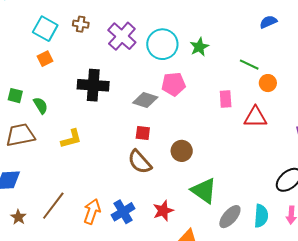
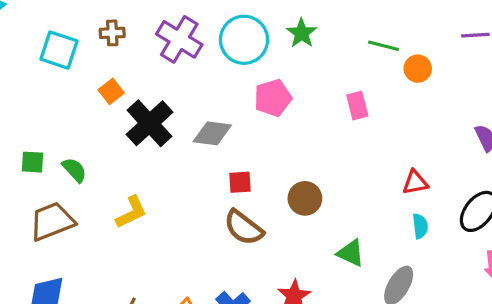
orange square: (45, 59) -> (111, 91), moved
black cross: (93, 85) -> (150, 123), turned -36
gray diamond: (145, 100) -> (212, 133), moved
red triangle: (255, 117) -> (415, 182), moved, size x0.7
green triangle: (204, 191) -> (351, 253), size x0.7
cyan semicircle: (261, 216) -> (420, 226), moved, size x0.7

